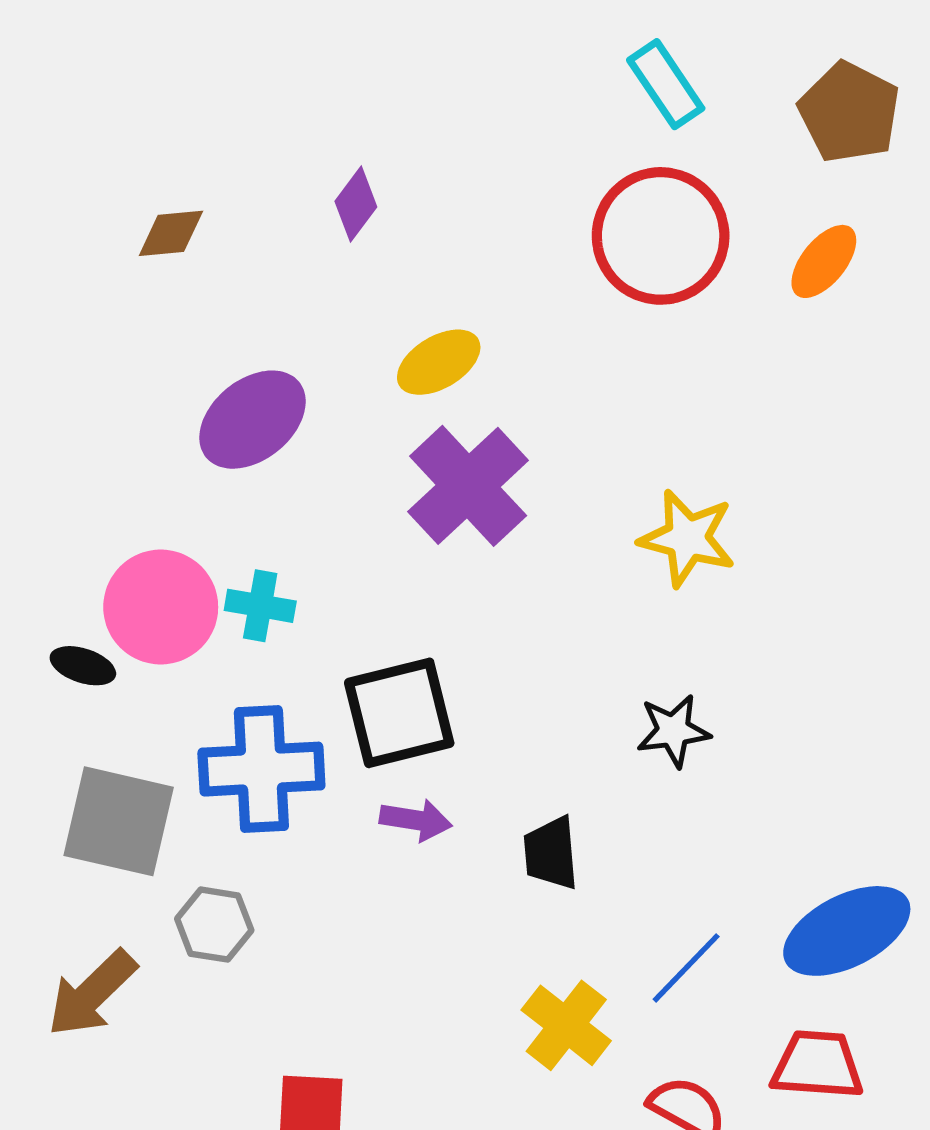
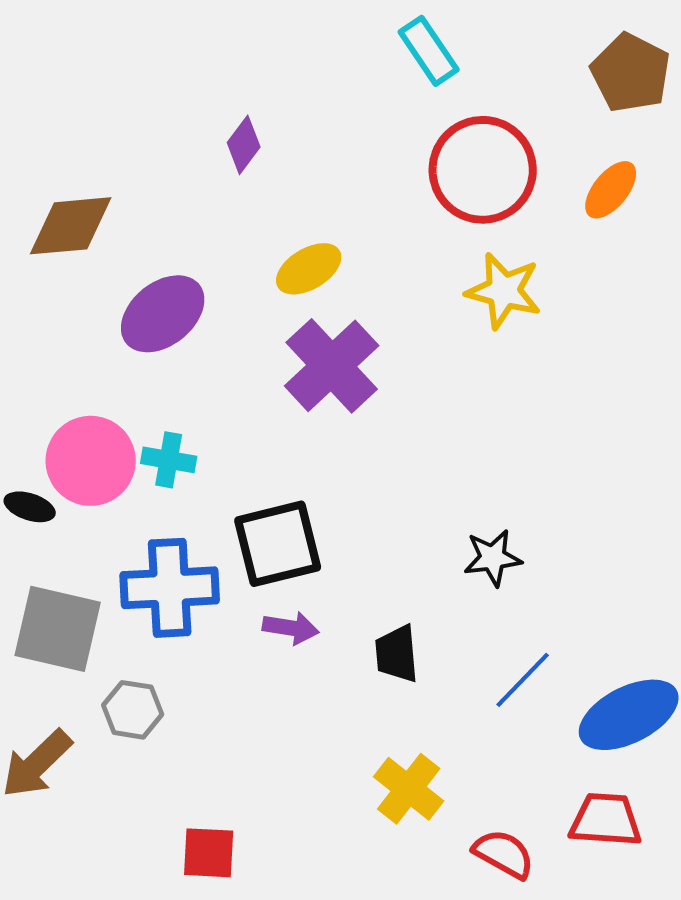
cyan rectangle: (666, 84) -> (429, 51), moved
brown diamond: (171, 233) -> (71, 226), moved, size x1.6
yellow star: (687, 538) -> (504, 291), moved
blue line: (686, 968) -> (523, 680), moved

